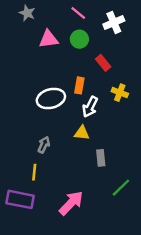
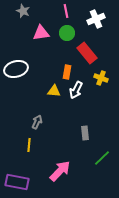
pink line: (78, 13) -> (66, 11), turned 40
red rectangle: (103, 63) -> (87, 53), size x1.5
white ellipse: (51, 98) -> (16, 69), moved
yellow triangle: (82, 133) -> (54, 91), moved
purple rectangle: (20, 199) -> (17, 182), moved

